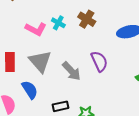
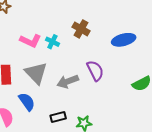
cyan cross: (58, 23) -> (52, 42), moved
gray arrow: (71, 71) -> (68, 81), turned 115

